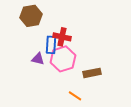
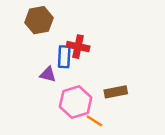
pink hexagon: (63, 59) -> (76, 102), moved

